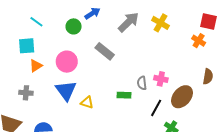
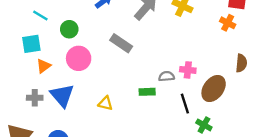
green circle: (74, 26) -> (69, 29), moved
gray semicircle: (142, 83) -> (166, 76), turned 96
blue triangle: (66, 91) -> (62, 95), moved
black line: (156, 108) -> (185, 104), turned -42

